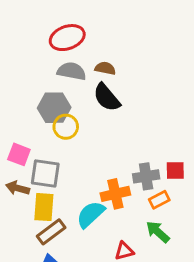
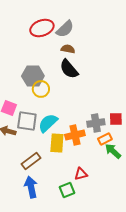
gray semicircle: (72, 71) -> (65, 29), moved, turned 126
yellow rectangle: (44, 207) -> (57, 143), moved
cyan semicircle: (91, 214) -> (48, 123), moved
green arrow: (158, 232) -> (113, 151), moved

